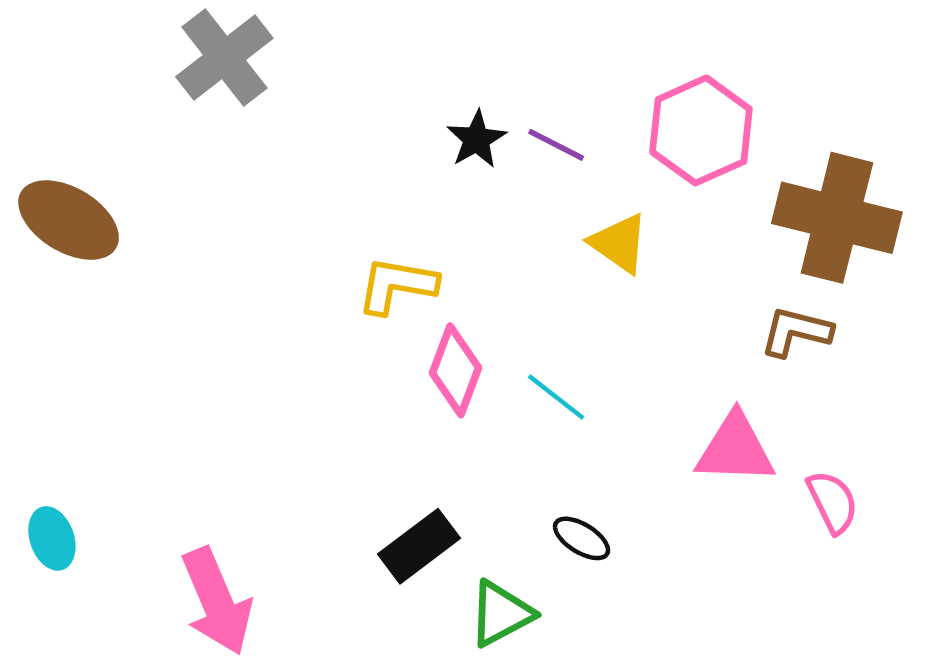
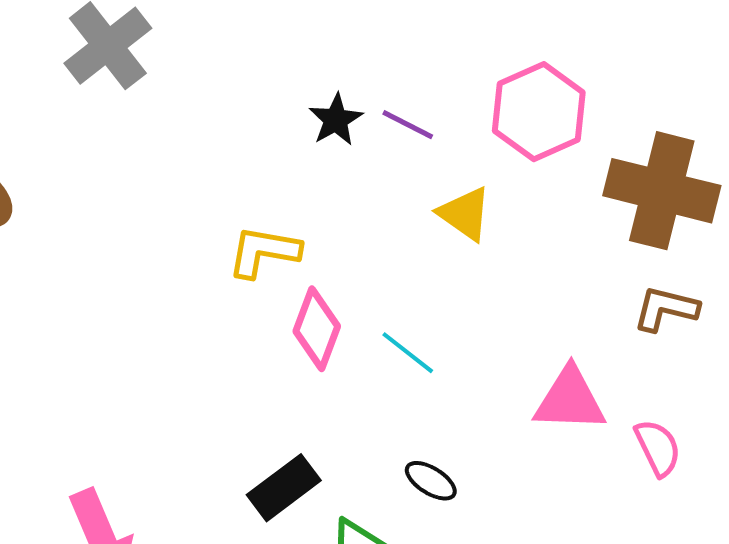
brown L-shape: (796, 332) -> (666, 309), moved

